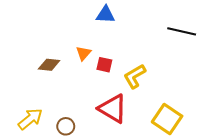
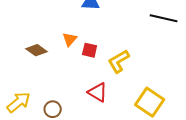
brown diamond: (49, 65) -> (37, 50), turned 30
red triangle: (113, 109) -> (98, 92), size x0.7

